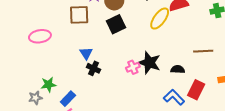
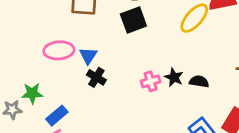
pink ellipse: (40, 36) -> (59, 50), moved
black star: (149, 63) -> (174, 77), size x0.6
black semicircle: (178, 69) -> (199, 82), moved

